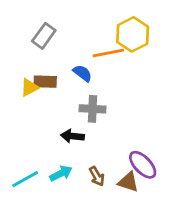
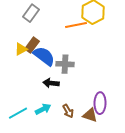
blue semicircle: (82, 73) -> (44, 56), moved, size x1.6
brown rectangle: (45, 82) -> (32, 45), turned -56
purple ellipse: (143, 165) -> (100, 103), turned 45

